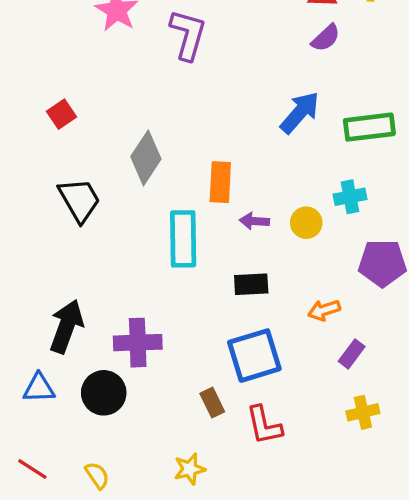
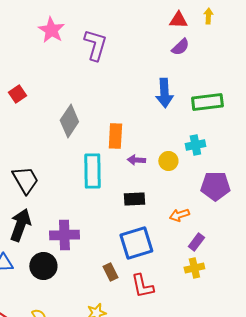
blue arrow: (300, 113) -> (164, 93), turned 136
black trapezoid: (79, 200) -> (25, 180), moved
yellow cross: (363, 412) -> (194, 268), moved

